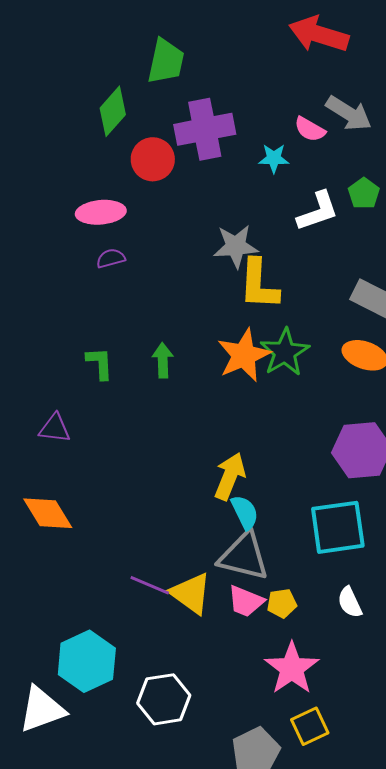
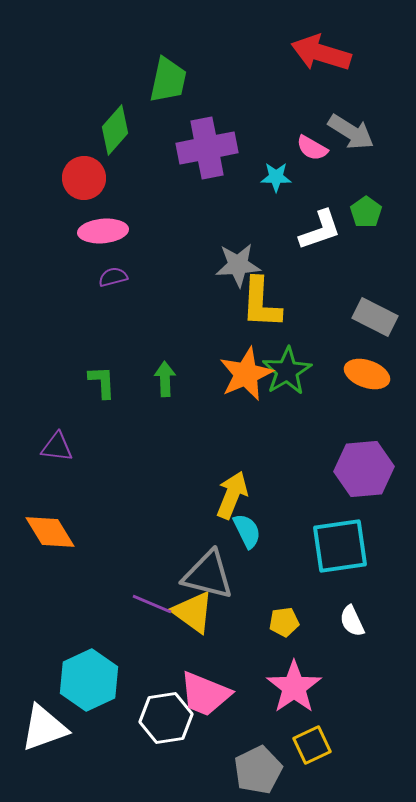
red circle: (153, 159) -> (84, 178), moved
gray triangle: (244, 556) -> (208, 575), moved
pink trapezoid: (246, 601) -> (205, 694), moved, size x1.4

